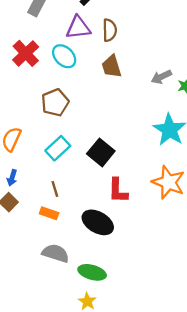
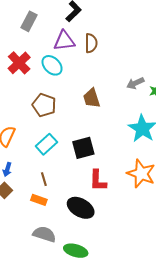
brown trapezoid: (112, 66) -> (92, 98), moved
brown pentagon: (55, 103) -> (44, 105), turned -30
black square: (101, 152) -> (83, 148), turned 35

